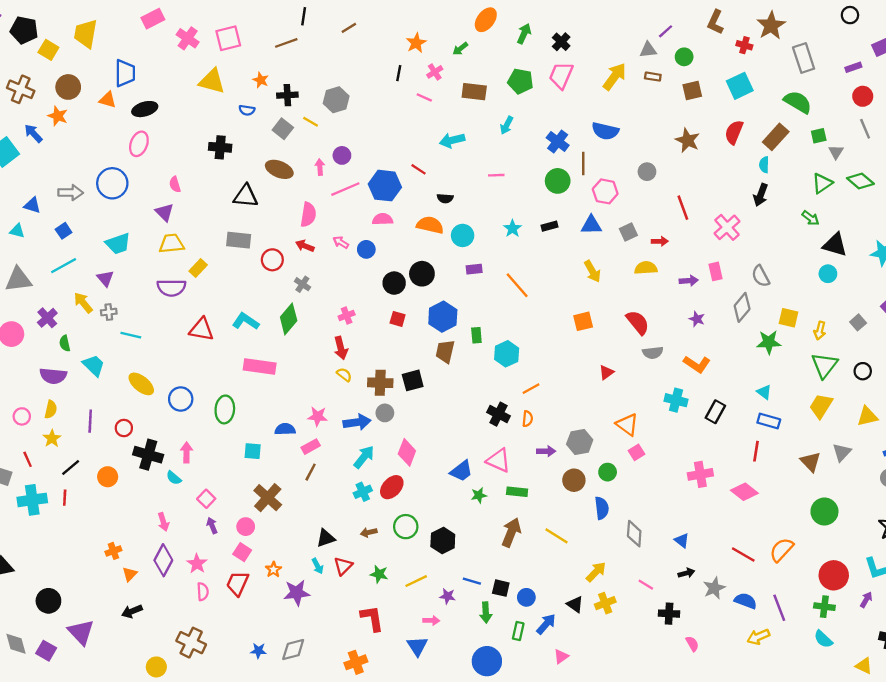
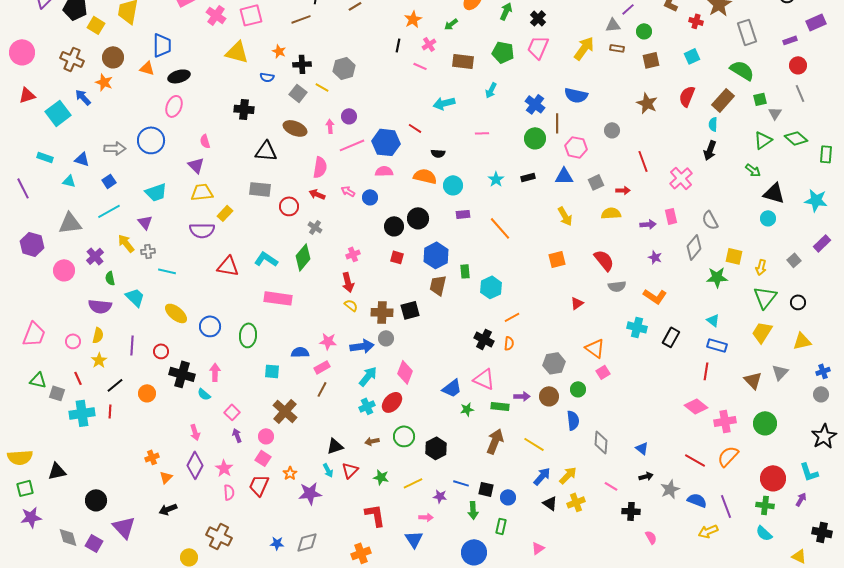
cyan square: (740, 86) -> (692, 56), size x0.7
purple arrow: (546, 451) -> (522, 396), moved
pink cross: (700, 474) -> (725, 421), moved
blue arrow: (546, 624) -> (542, 476), moved

